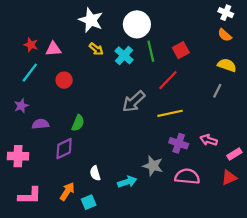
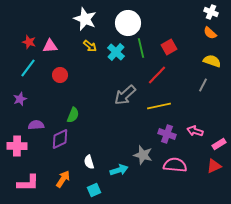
purple semicircle: (40, 124) -> (36, 125), moved
cyan square: (89, 202) -> (94, 190), moved

